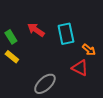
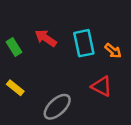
orange arrow: (89, 50) -> (113, 51), moved
yellow rectangle: (12, 57) -> (15, 88), moved

